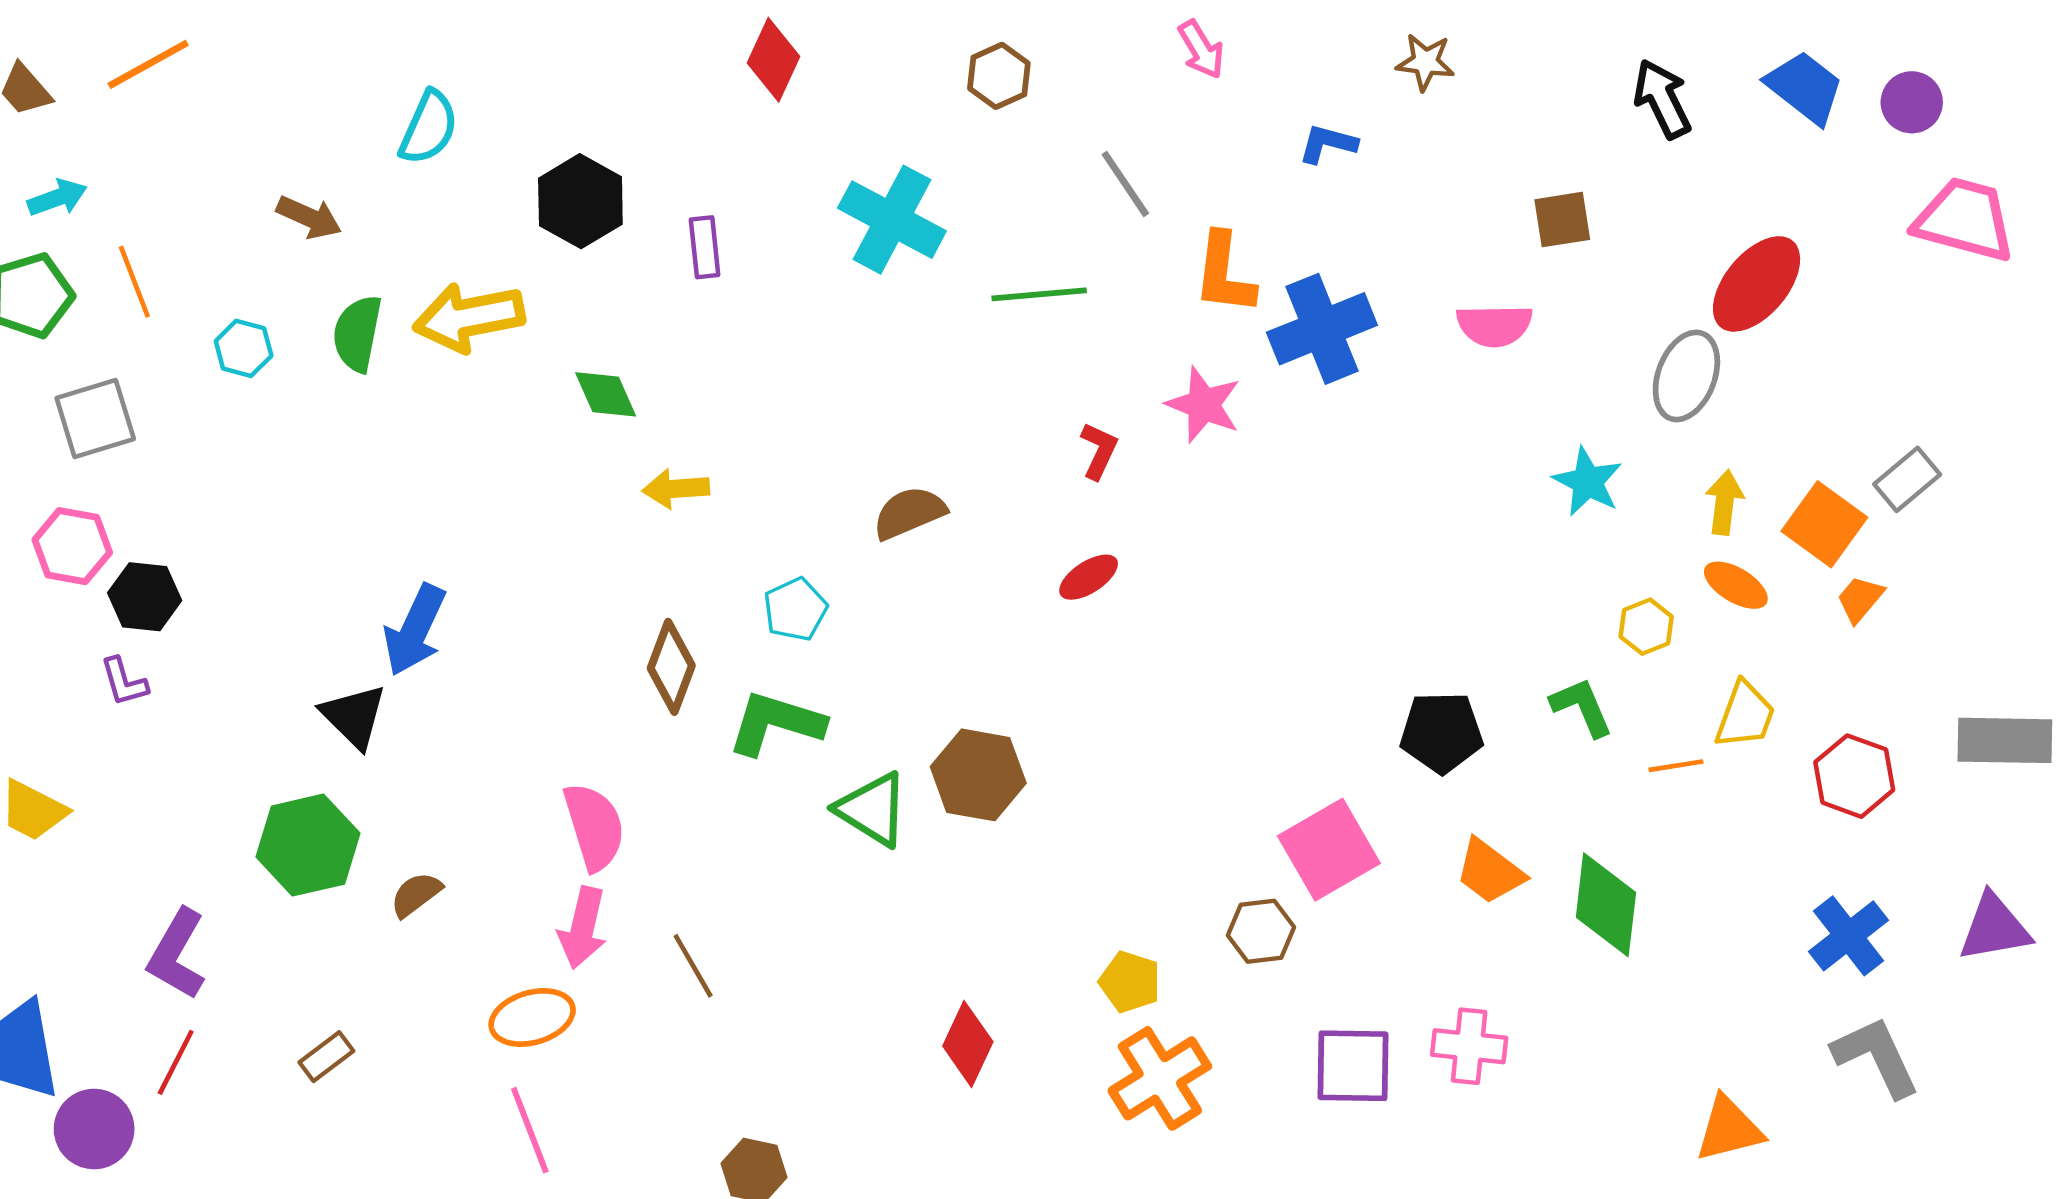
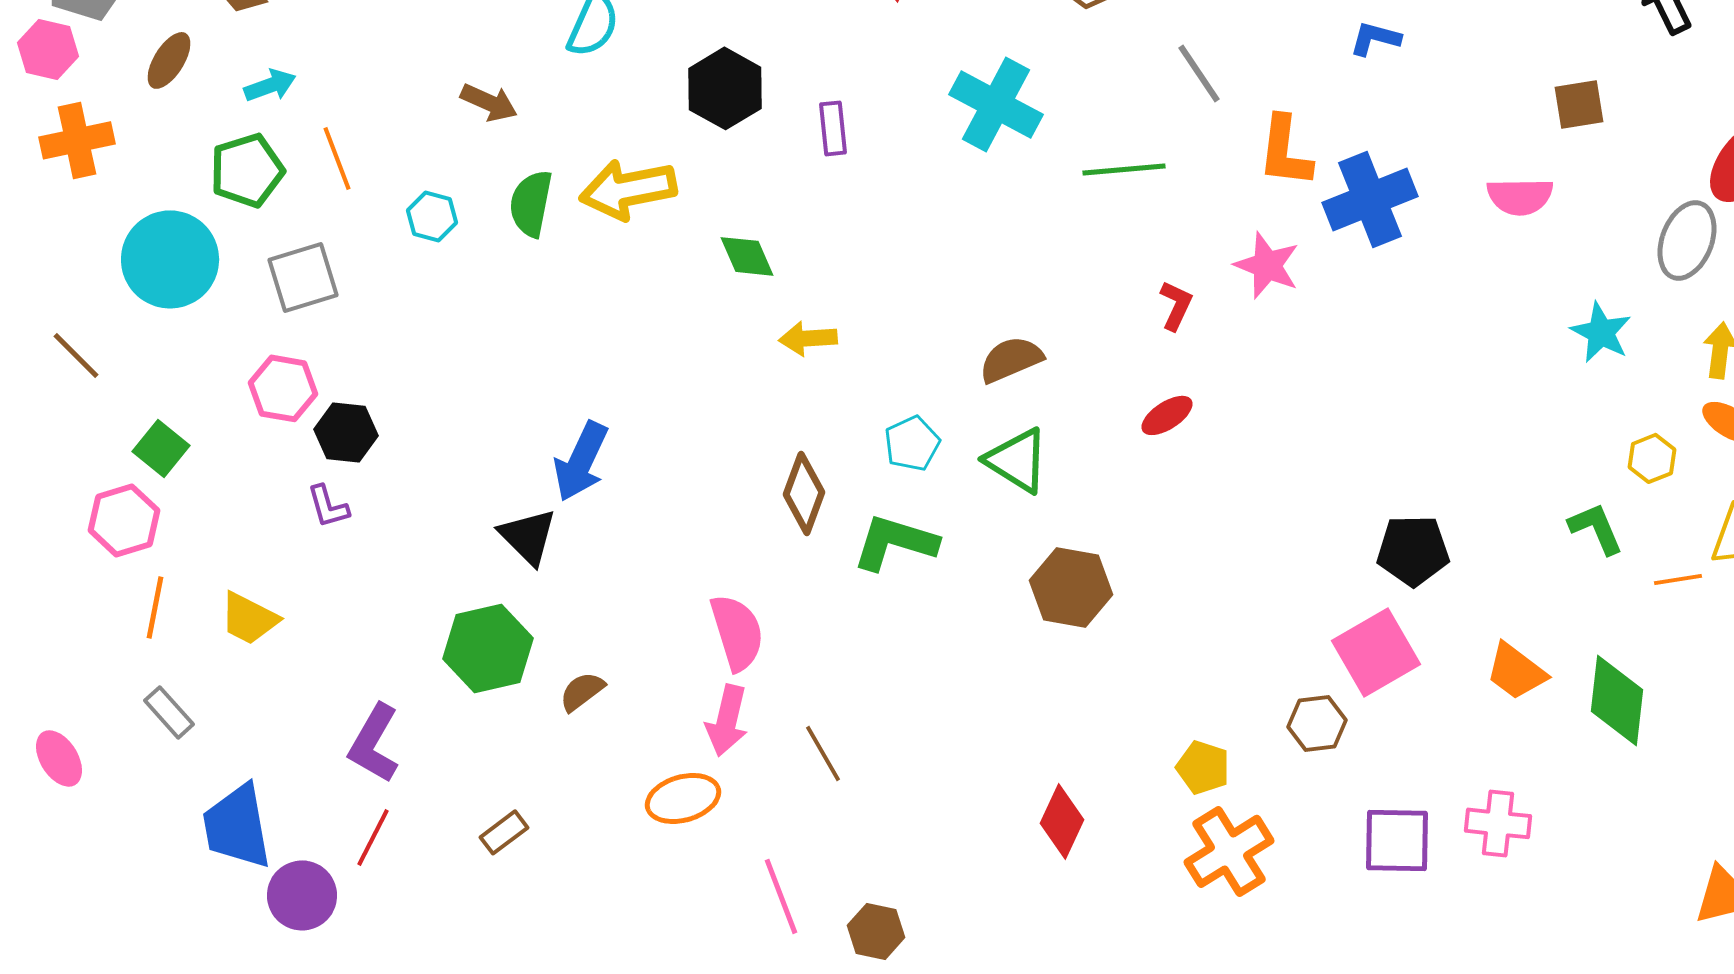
black pentagon: (1442, 732) -> (1413, 550), moved
green triangle: (872, 809) -> (1017, 460), moved
pink line: (530, 1130) -> (781, 896), moved

